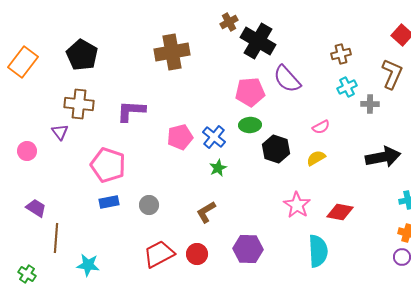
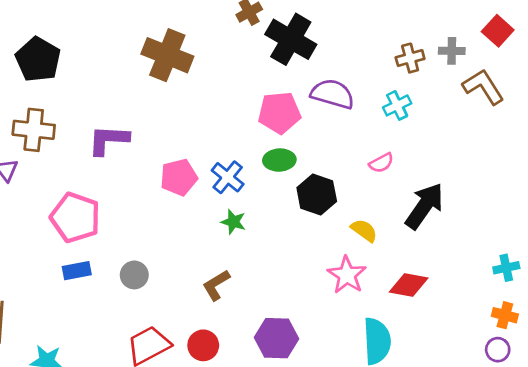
brown cross: (172, 52) -> (167, 55), turned 32
brown L-shape: (392, 74) -> (483, 87), turned -56
purple semicircle: (287, 79) -> (333, 94), turned 148
cyan cross: (347, 87) -> (397, 105), moved
gray cross: (370, 104) -> (452, 51), moved
black arrow: (383, 157) -> (424, 206), moved, turned -44
yellow semicircle: (316, 158) -> (364, 230), moved, turned 66
green star: (218, 168) -> (233, 222), turned -30

